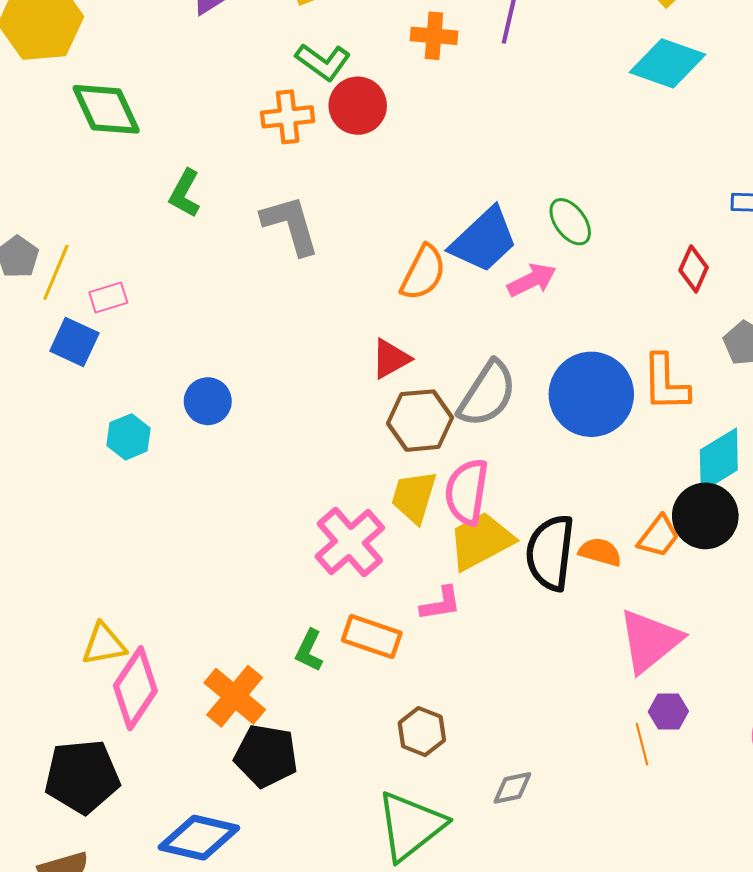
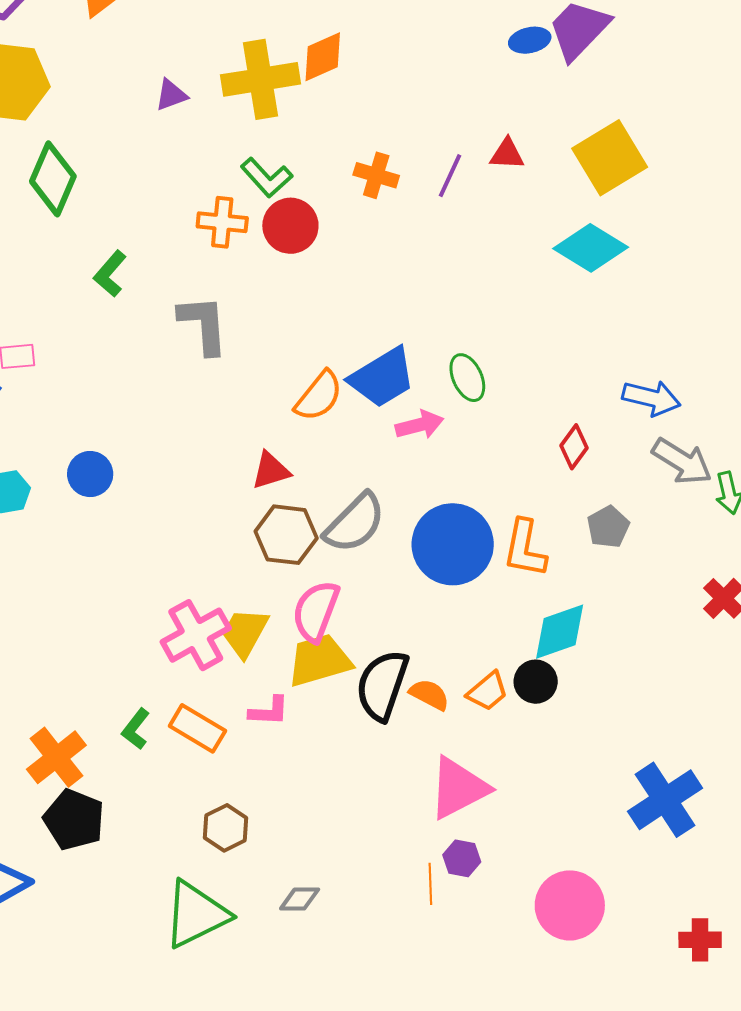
green diamond: (106, 109) -> (53, 179), turned 36
yellow trapezoid: (414, 497) -> (245, 633), moved
black circle: (705, 516) -> (536, 682), size x0.7

